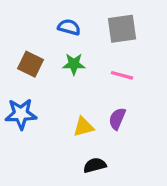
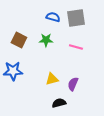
blue semicircle: (69, 27) -> (53, 17), moved
purple semicircle: (117, 119) -> (73, 84), moved

